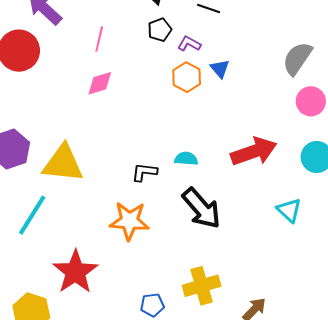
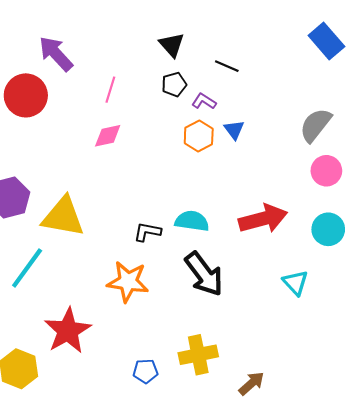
cyan semicircle: (186, 159) -> (192, 221), size x1.4

